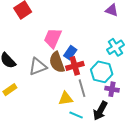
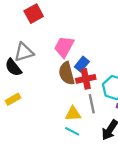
gray triangle: (38, 67) -> (24, 52), moved
cyan line: (76, 115) -> (72, 131), moved

